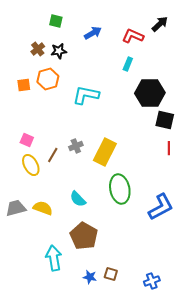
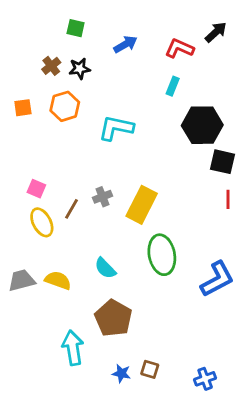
orange square: (24, 85) -> (23, 108), moved

